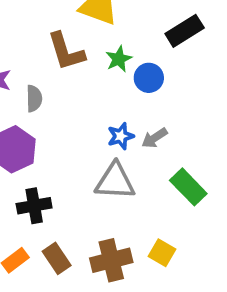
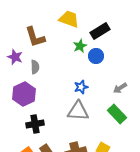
black rectangle: (185, 31) -> (100, 31), moved
brown L-shape: (66, 51) -> (35, 37), moved
gray arrow: (154, 138) -> (120, 88), moved

